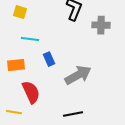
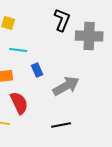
gray cross: (101, 25) -> (89, 36), size x1.5

